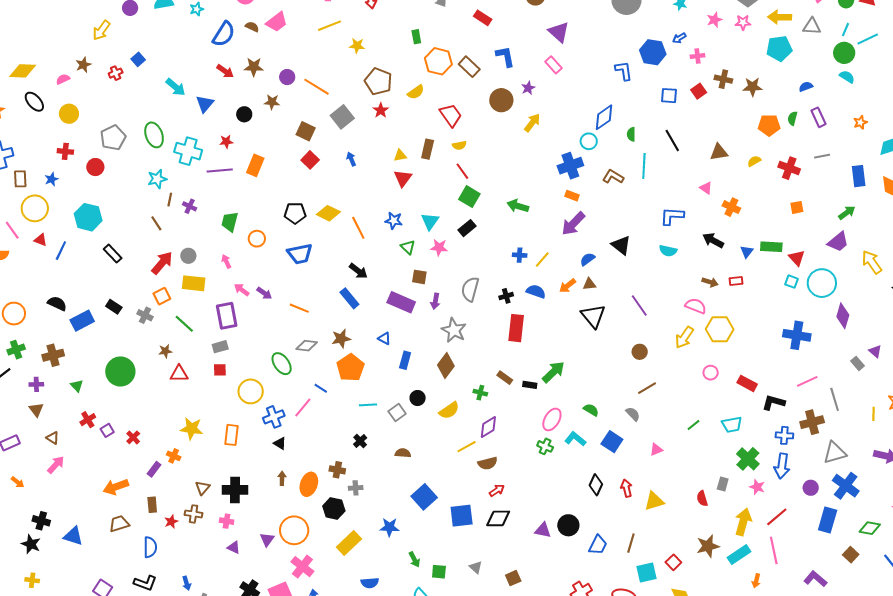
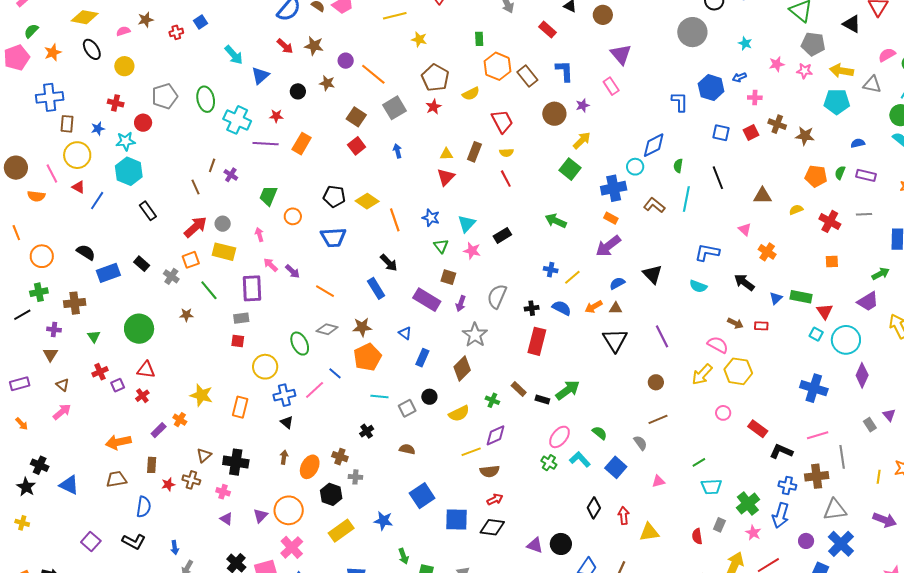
purple rectangle: (819, 117) -> (866, 175), turned -60
cyan star: (157, 179) -> (126, 141), moved
green square: (469, 197) -> (570, 169), moved
red triangle: (179, 374) -> (146, 370), moved
cyan trapezoid: (732, 425) -> (711, 487), moved

